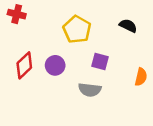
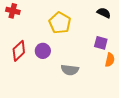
black semicircle: (128, 26) -> (104, 13), moved
purple square: (100, 62) -> (101, 43), moved

